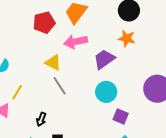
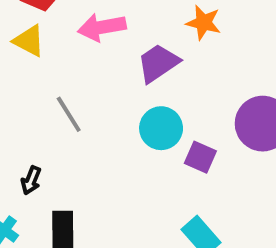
yellow triangle: (53, 62) -> (29, 41), moved
purple square: (121, 116) -> (200, 157), moved

